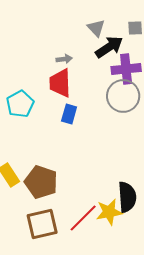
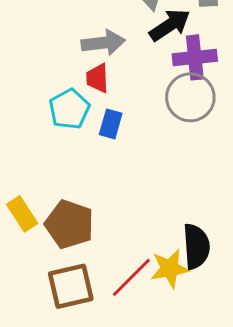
gray arrow: (64, 59) -> (103, 43), size x1.8
red trapezoid: (60, 83) -> (97, 78), size x0.7
cyan pentagon: (20, 104) -> (69, 109), moved

